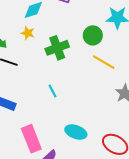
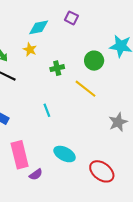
green cross: (57, 48) -> (57, 68), size x0.6
yellow line: (104, 62) -> (85, 89), moved

